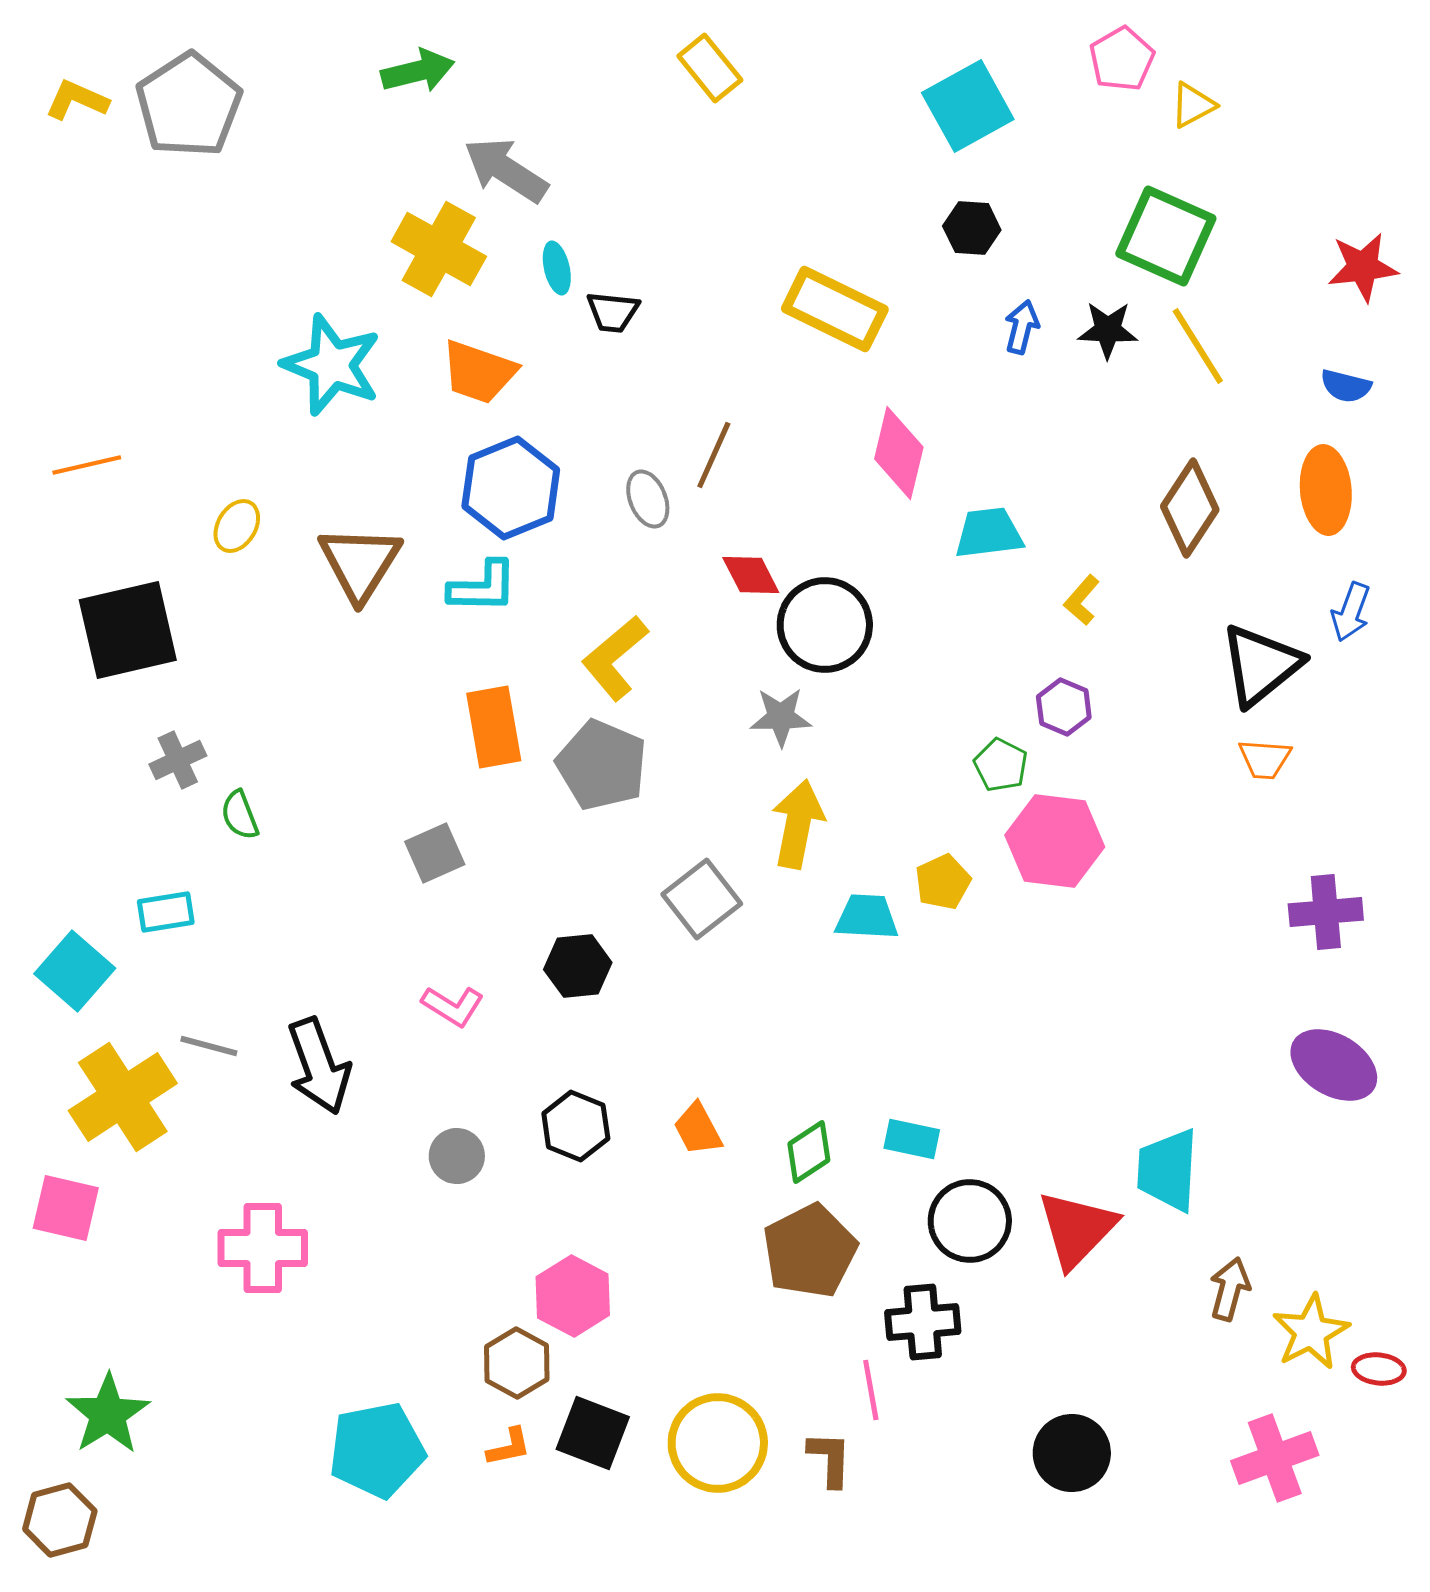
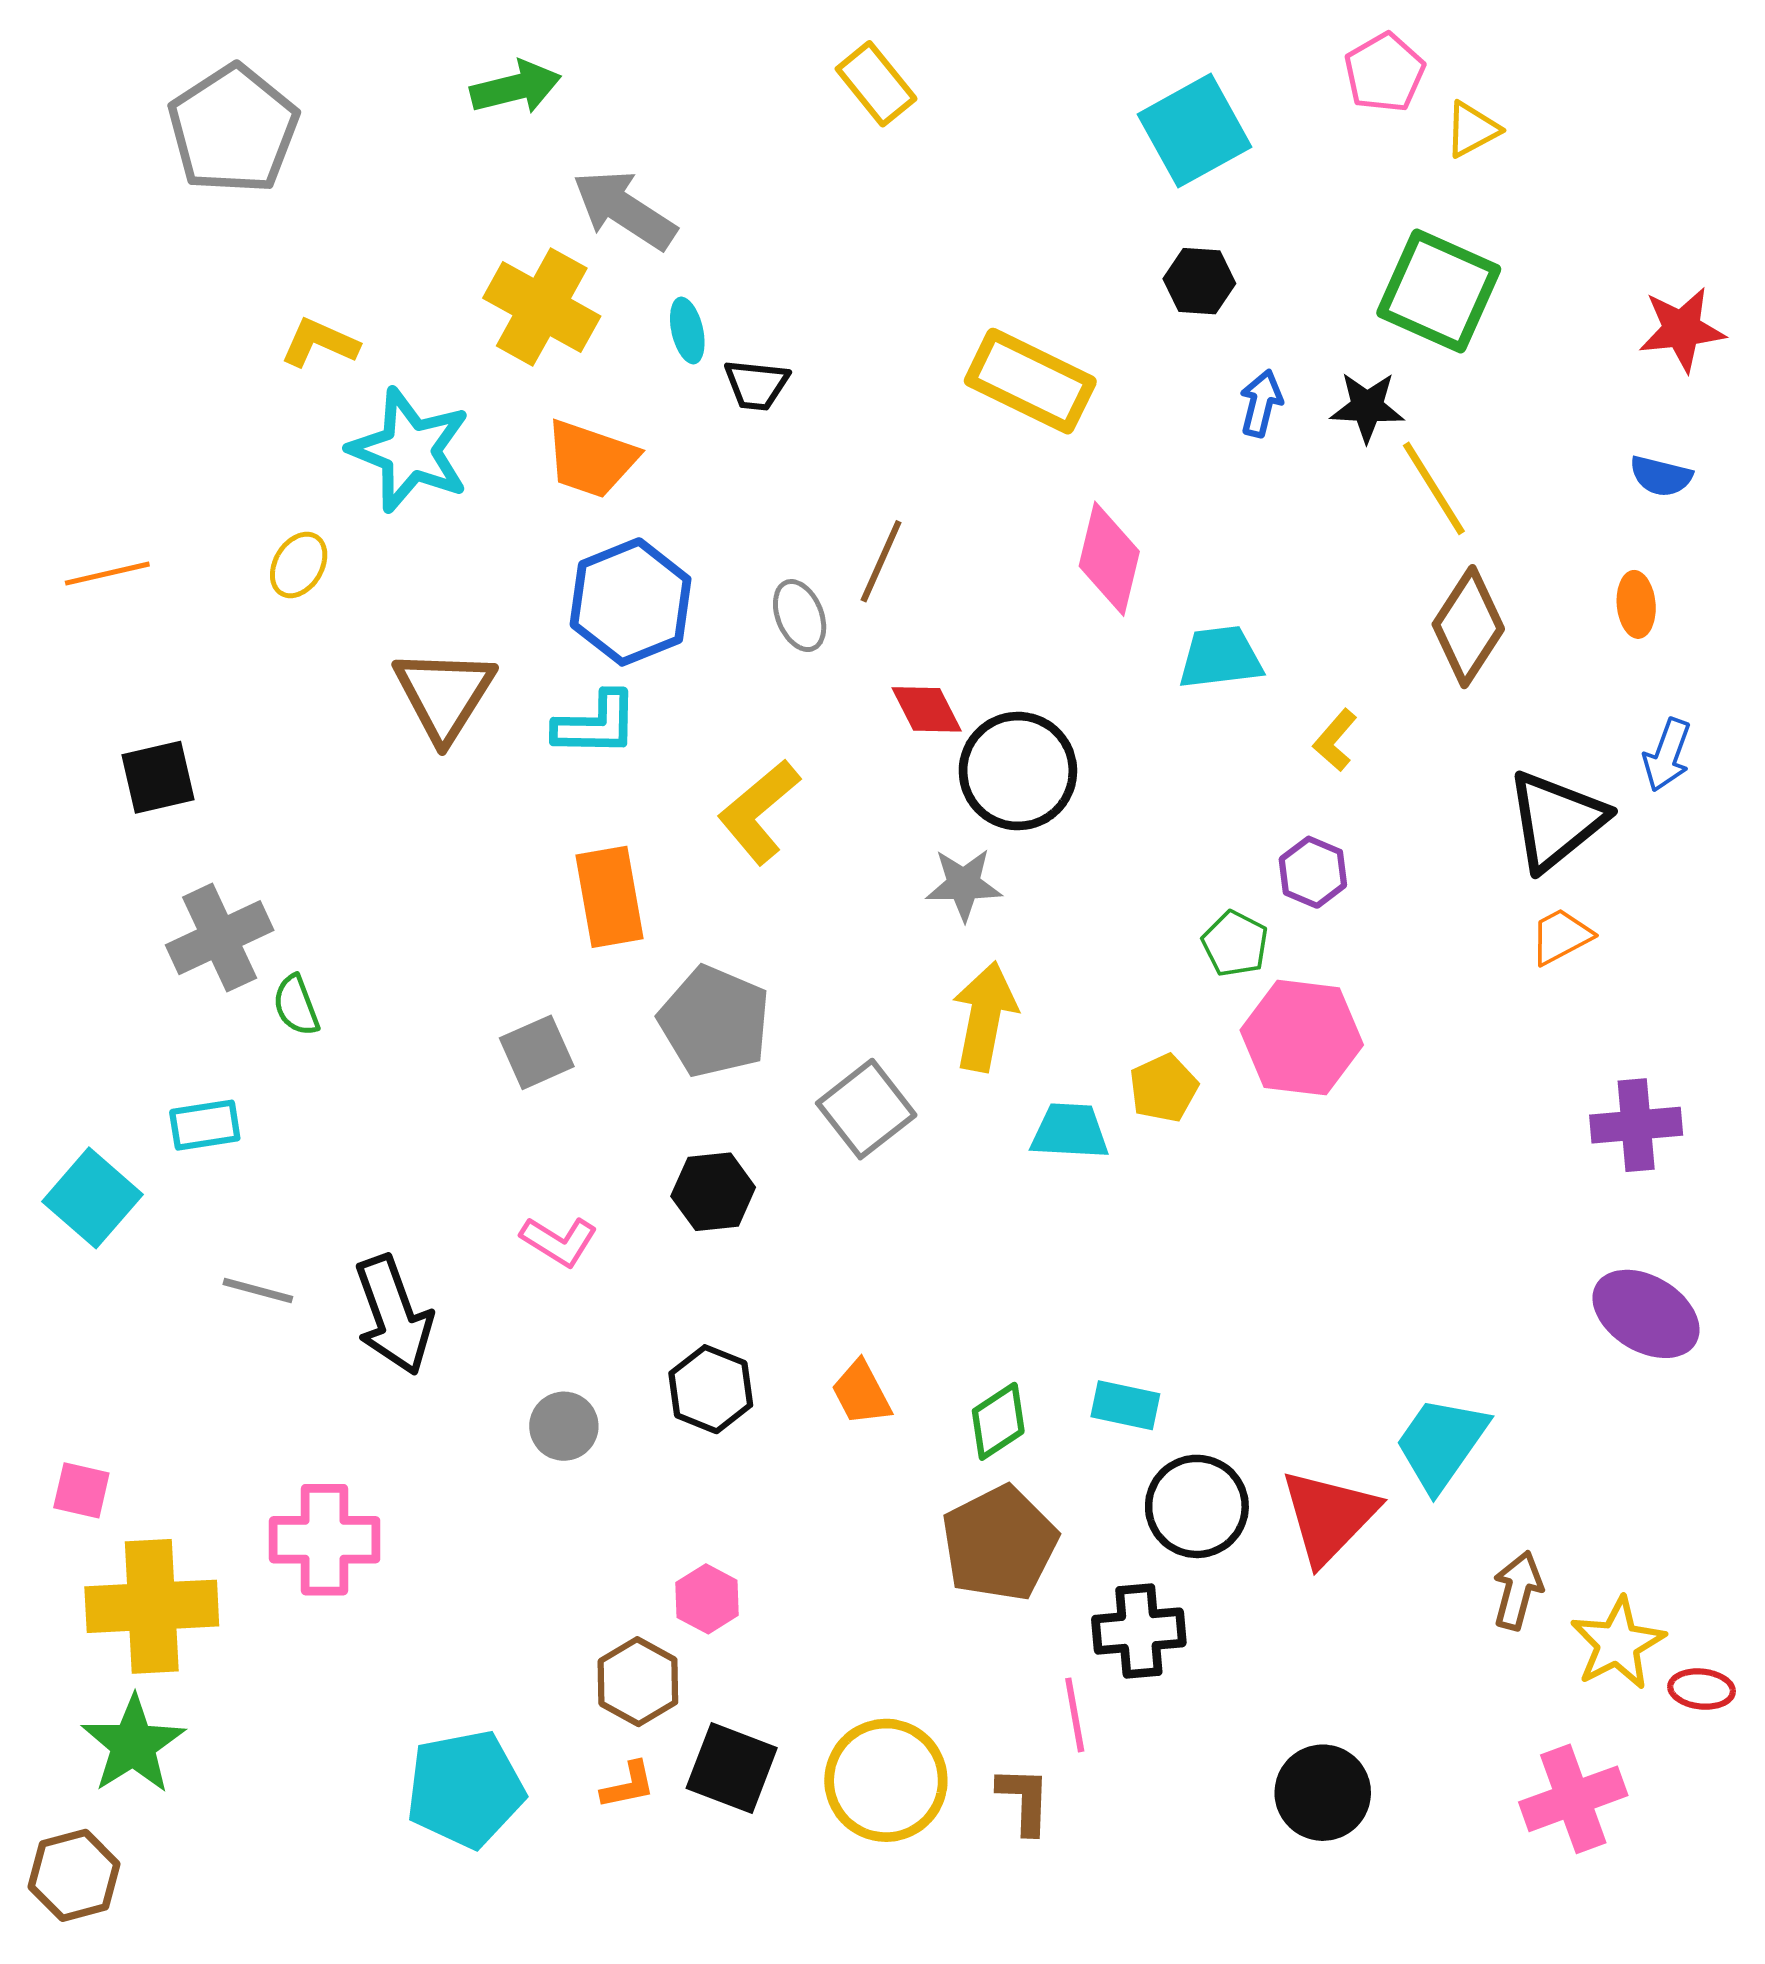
yellow L-shape: (77, 100) -> (320, 343), moved
yellow line: (1198, 346) -> (1434, 488), moved
orange ellipse: (1326, 490) -> (1636, 604), size x0.6
yellow ellipse: (237, 526) -> (299, 565), moved
black square: (128, 630) -> (158, 777), size x0.6
orange trapezoid: (1265, 759) -> (1561, 936), turned 148
gray cross: (178, 760) -> (220, 938), size x1.5
gray pentagon: (602, 765) -> (714, 1021), moved
yellow cross: (123, 1097) -> (152, 1606), moved, turned 30
cyan trapezoid: (1168, 1170) -> (1441, 1443), turned 32
pink square: (66, 1208) -> (81, 1490), size x0.7
pink hexagon: (573, 1296) -> (707, 1599), size x0.7

